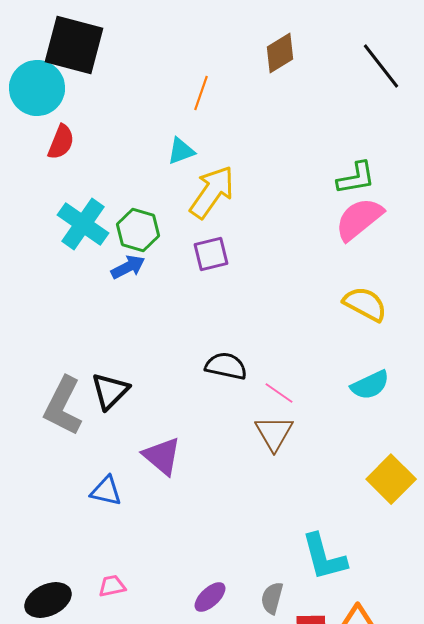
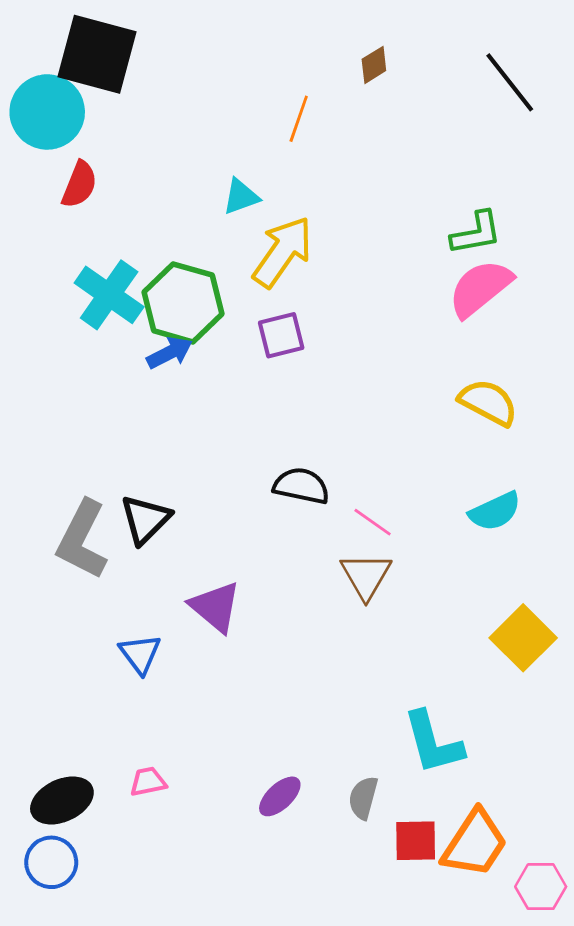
brown diamond: (280, 53) -> (374, 65), size x0.7
orange line: (201, 93) -> (299, 119), moved
green hexagon: (138, 230) -> (183, 303), size x1.4
blue triangle: (106, 491) -> (140, 654), turned 40

